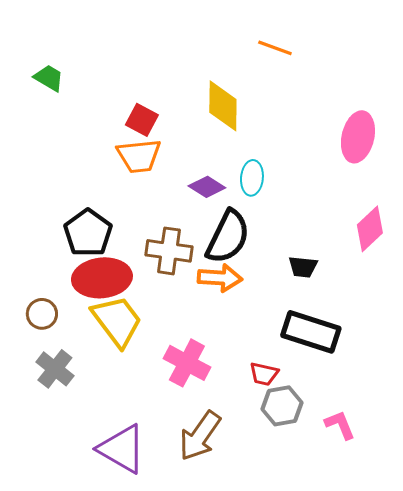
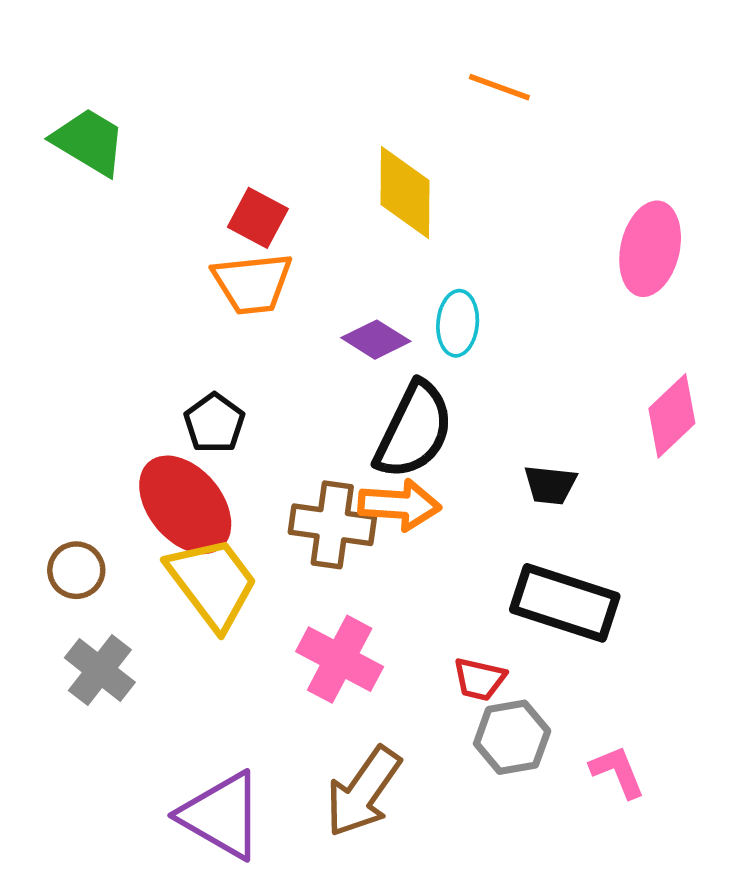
green trapezoid: (49, 78) -> (89, 142), size x1.4
black pentagon: (88, 233) -> (214, 423), moved, size x0.7
brown cross: (169, 251) -> (332, 525), moved
red ellipse: (102, 278) -> (185, 505), turned 56

